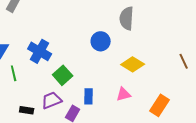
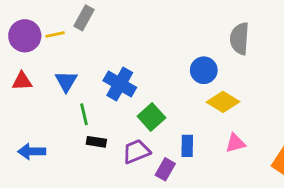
yellow diamond: (133, 64) -> (223, 102), moved
black rectangle: (27, 110) -> (96, 142), moved

